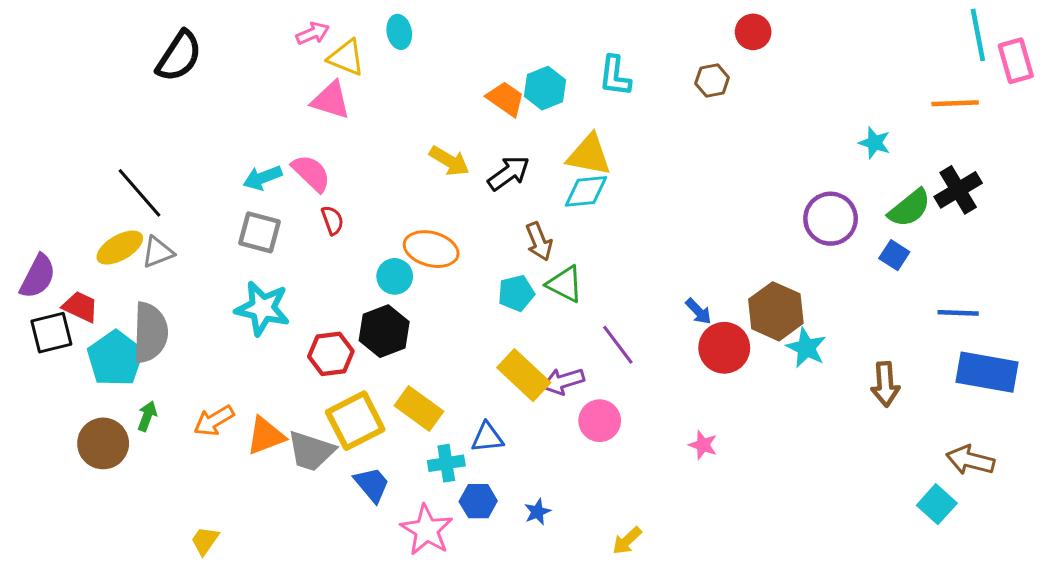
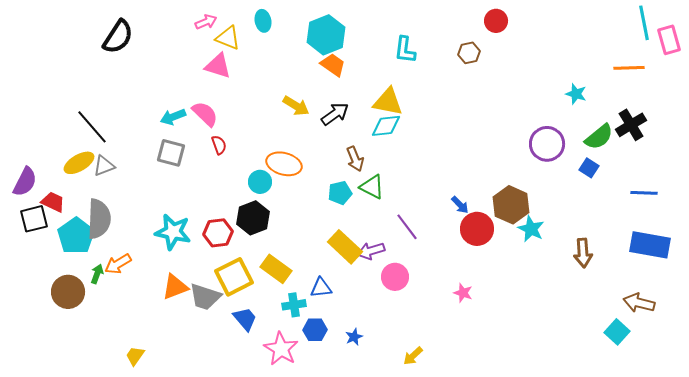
cyan hexagon: (545, 88) -> (326, 35), moved, size x1.4
cyan star: (263, 308) -> (173, 232), moved
blue line: (958, 313) -> (644, 193), moved
orange arrow: (214, 421) -> (118, 264), moved

